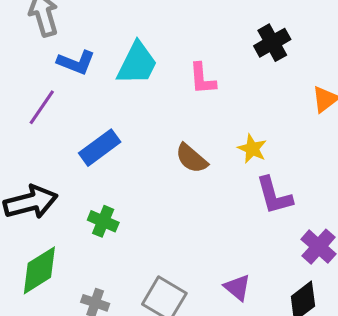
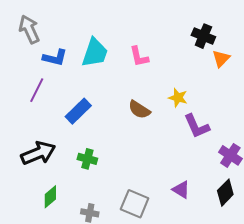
black cross: (272, 43) -> (203, 36), moved, turned -30
green diamond: (39, 270) -> (50, 197), size x0.7

